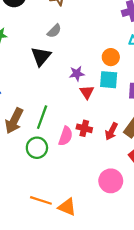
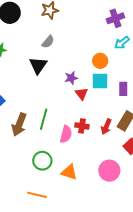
green circle: (37, 148) -> (42, 161), moved
orange line: (41, 200) -> (37, 195), moved
orange triangle: (67, 207) -> (69, 172), moved

